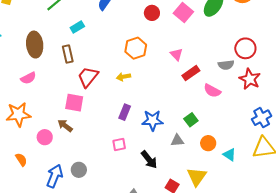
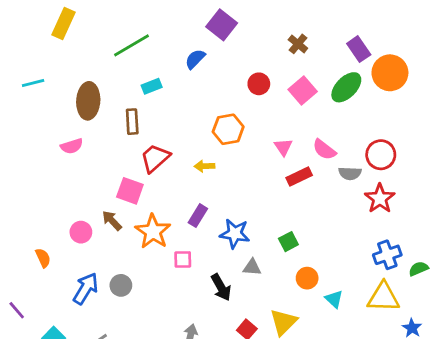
pink semicircle: (212, 91) -> (324, 150), moved
orange star: (18, 114) -> (153, 231), moved, turned 30
gray triangle: (177, 140) -> (252, 267), moved

